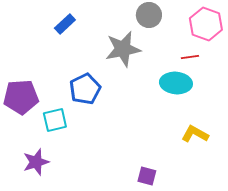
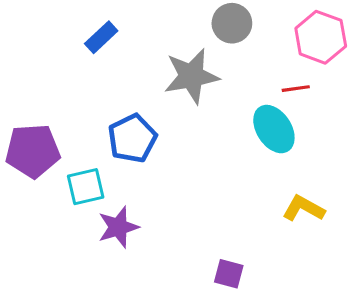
cyan ellipse: (176, 83) -> (274, 129), turned 52
purple star: (36, 162) -> (118, 227), moved

